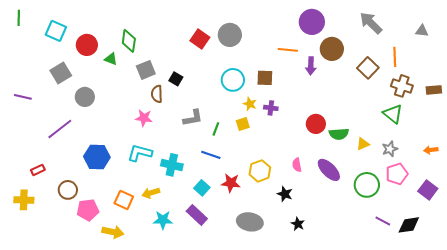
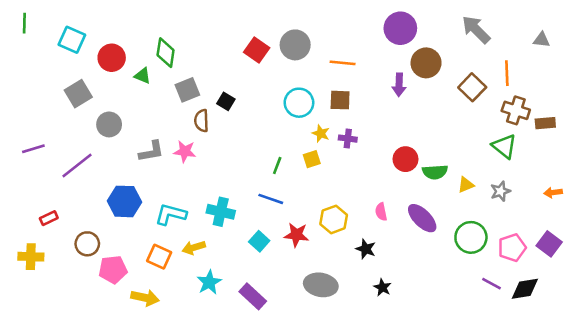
orange line: (288, 50) -> (343, 63), moved
brown rectangle: (434, 90) -> (545, 123), moved
purple line: (23, 97) -> (33, 149), moved, turned -30
gray L-shape: (193, 118) -> (151, 151), moved
cyan L-shape: (140, 153) -> (171, 214), moved
pink pentagon: (397, 174) -> (512, 248), moved
purple rectangle: (197, 215) -> (253, 296), moved
cyan star: (163, 220) -> (209, 282), turned -30

